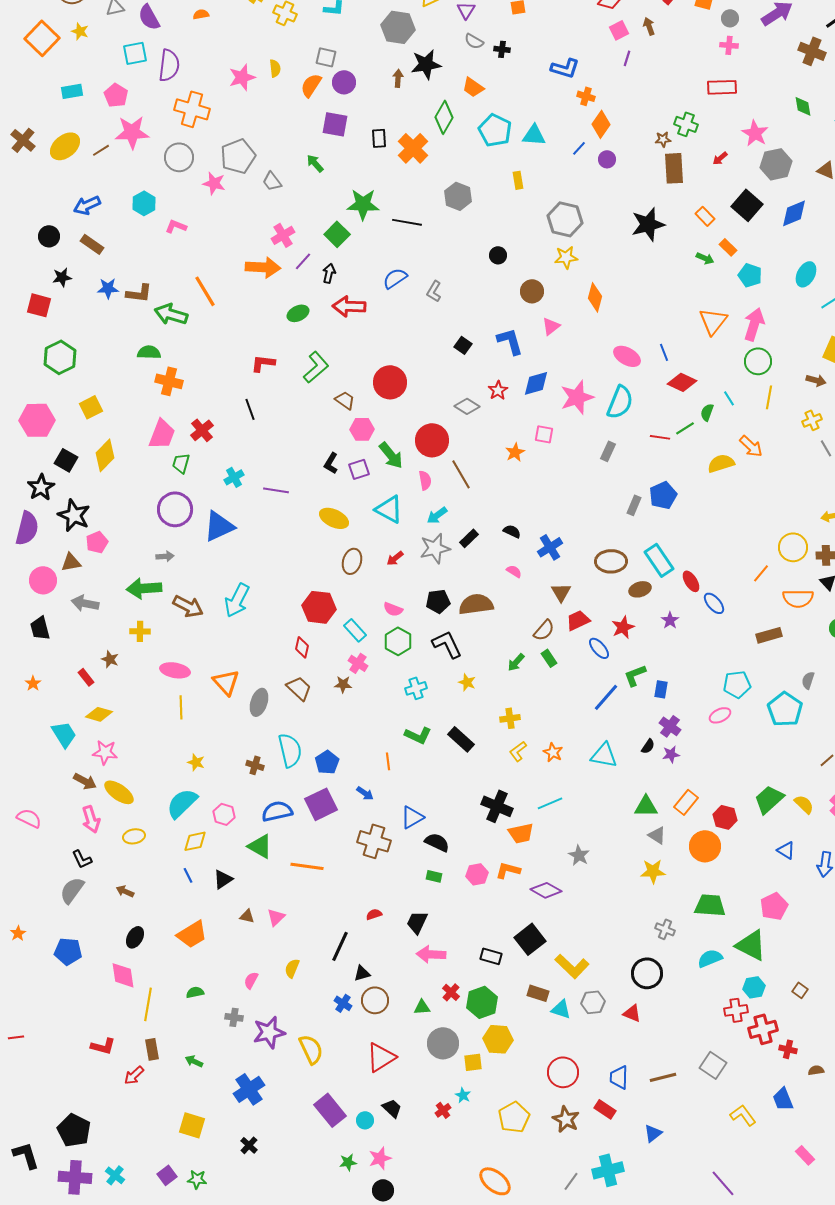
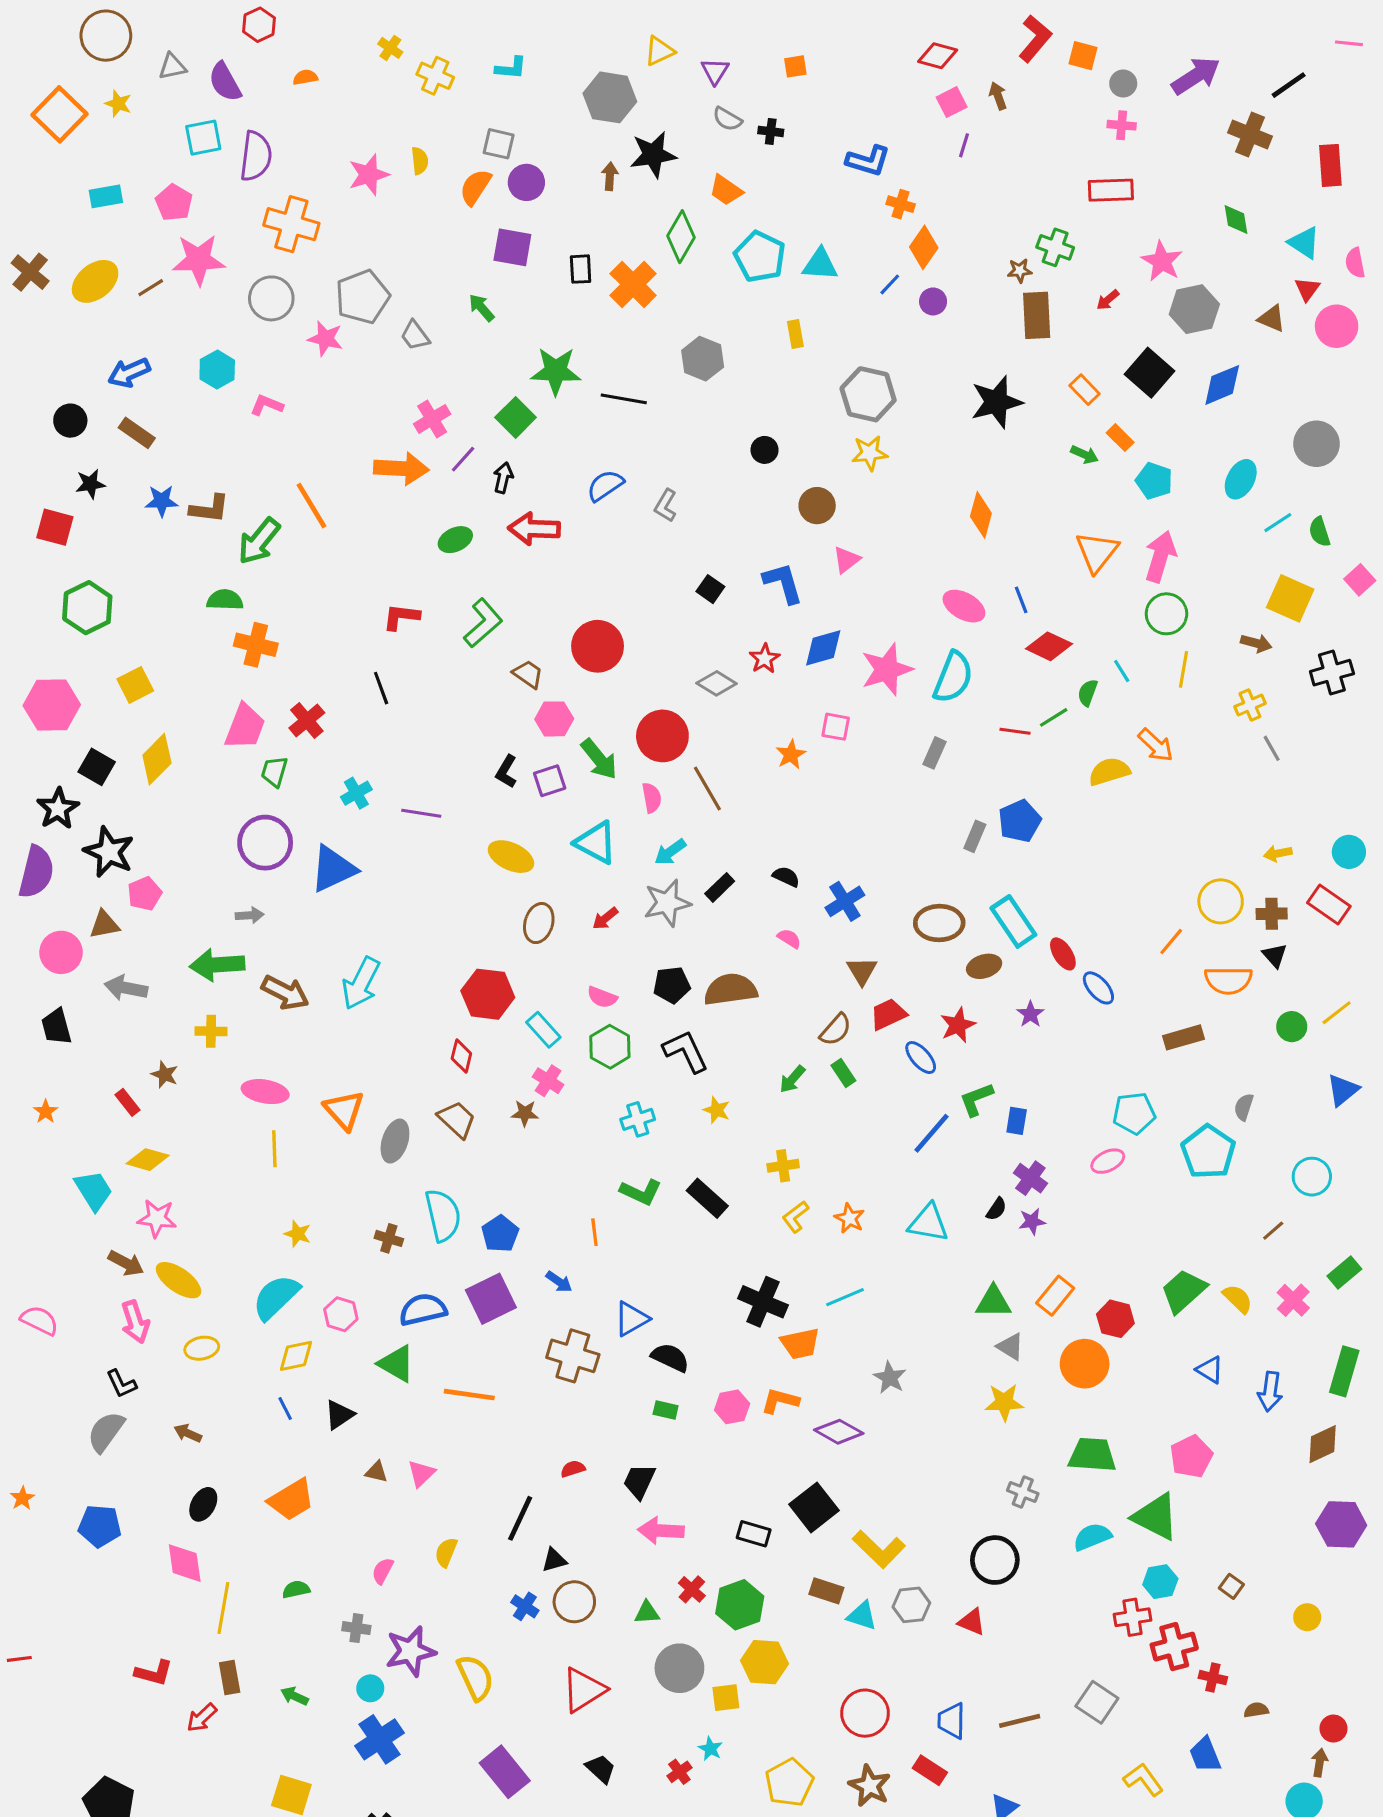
orange diamond: (595, 297) -> (981, 515), moved
green arrow: (171, 314) -> (259, 541), turned -68
cyan circle: (365, 1120) -> (370, 1688), moved

